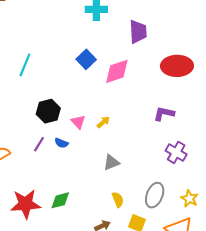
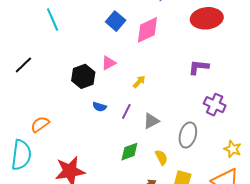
cyan line: (25, 65) -> (53, 20), moved, turned -40
pink triangle: (78, 122) -> (109, 63), moved, turned 49
purple line: (39, 144) -> (126, 111), moved
gray ellipse: (155, 195) -> (188, 135), moved
green diamond: (60, 200) -> (129, 152), moved

